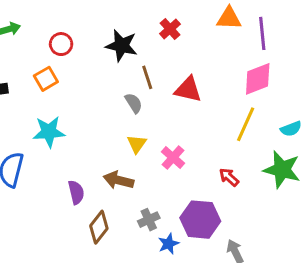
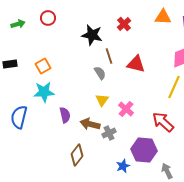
red circle: (61, 44) -> (48, 18), moved
orange square: (46, 79) -> (43, 66), moved
red arrow: (229, 177) -> (163, 122), size x1.6
purple semicircle: (76, 192) -> (65, 115), moved
gray cross: (149, 220) -> (109, 133), moved

